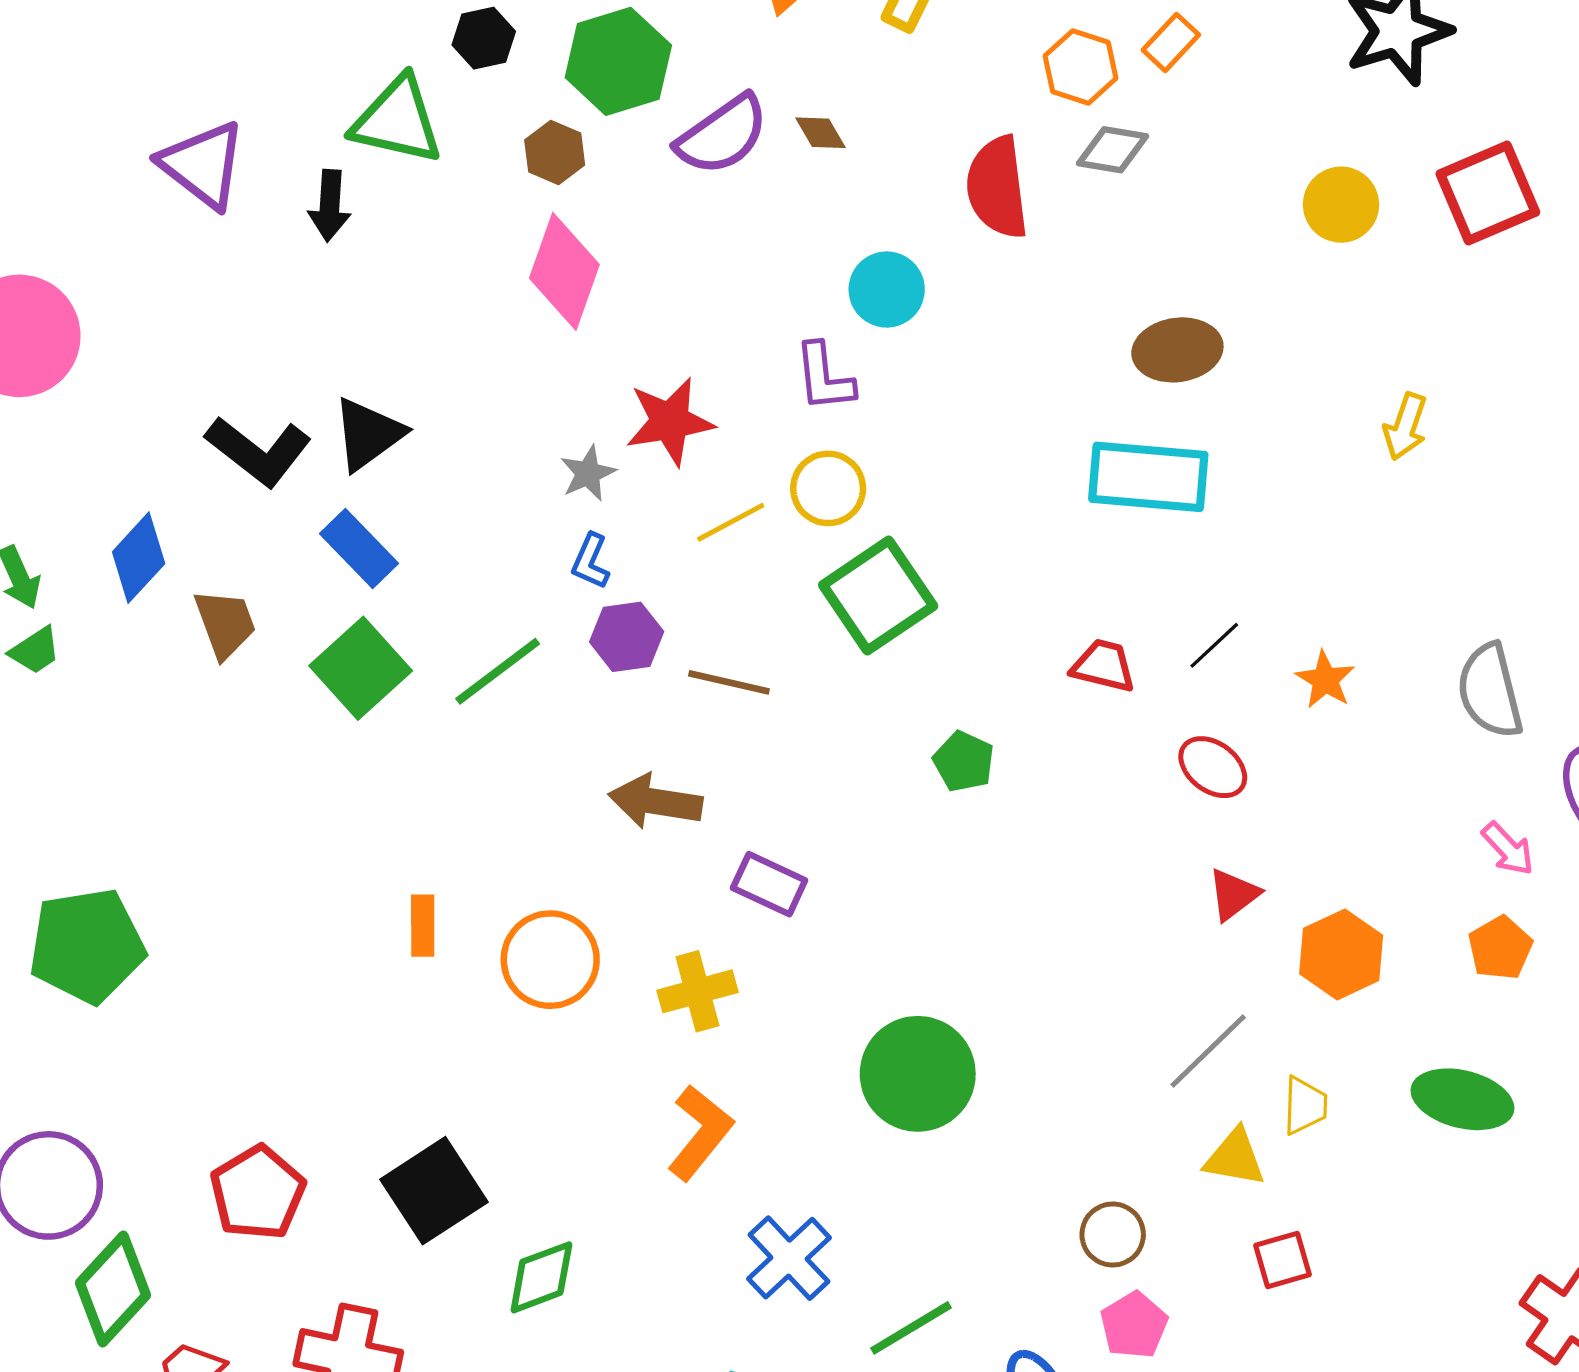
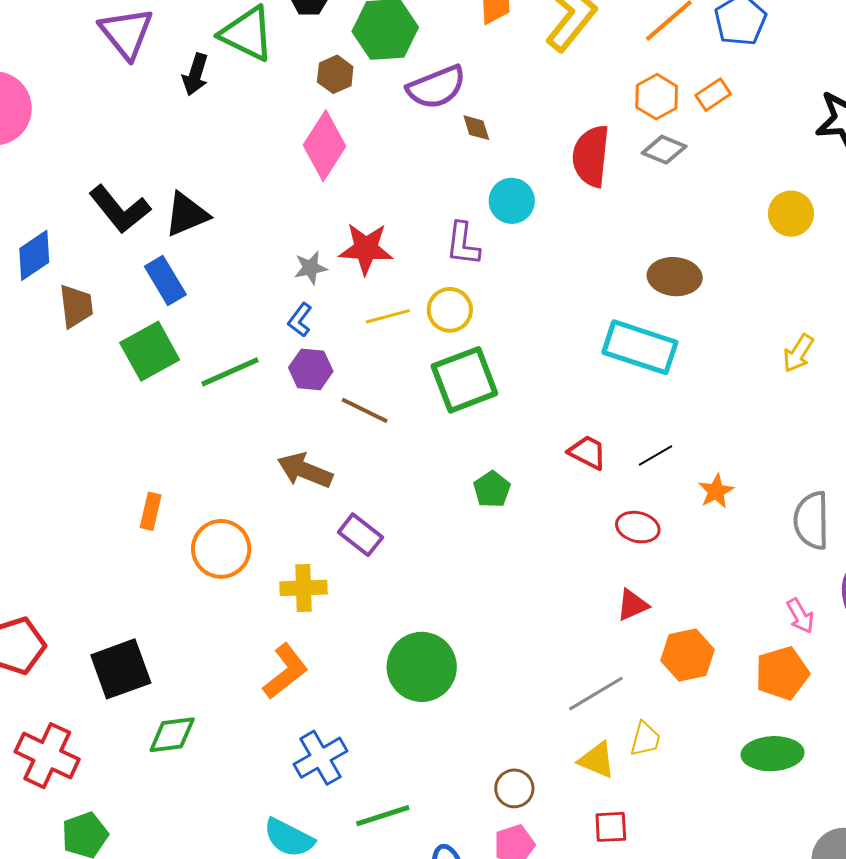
brown diamond: (820, 133) -> (476, 128), moved
red ellipse: (1213, 767) -> (638, 527), turned -36
orange pentagon: (1500, 948) -> (782, 673), size x1.4
green ellipse: (1462, 1099) -> (772, 754), moved, turned -30

